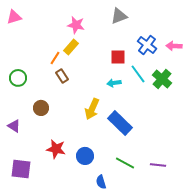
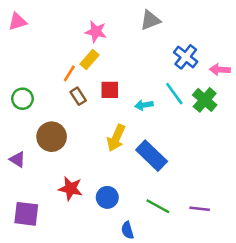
pink arrow: (174, 46) -> (220, 70), moved
red square: (118, 57) -> (110, 90), moved
brown circle: (41, 108) -> (52, 137), size x1.5

